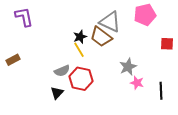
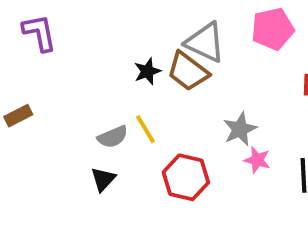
yellow line: (79, 50) -> (145, 129), moved
red hexagon: (81, 79) -> (186, 177), moved

